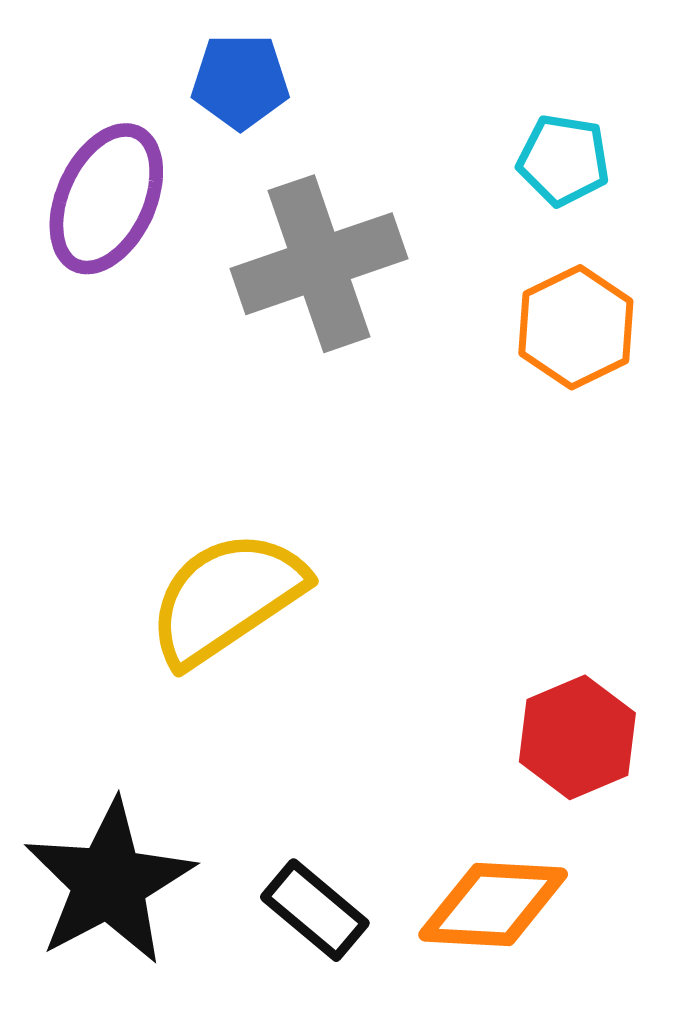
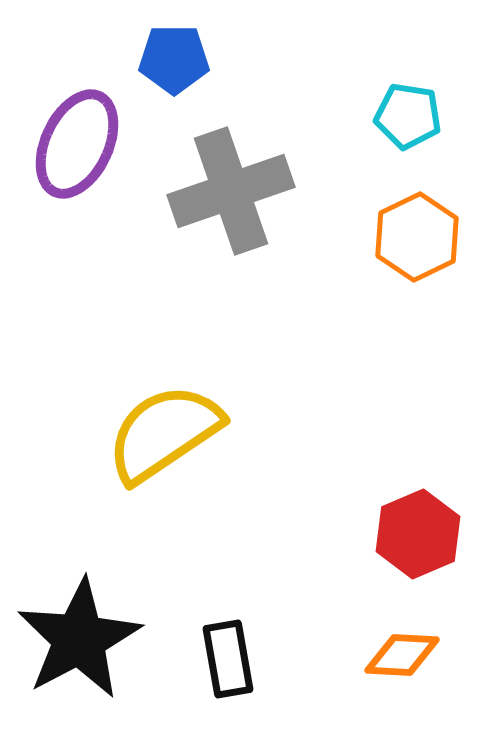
orange diamond: (493, 904) -> (402, 655), moved, size x0.7
black rectangle: (315, 910) -> (228, 659), turned 40

